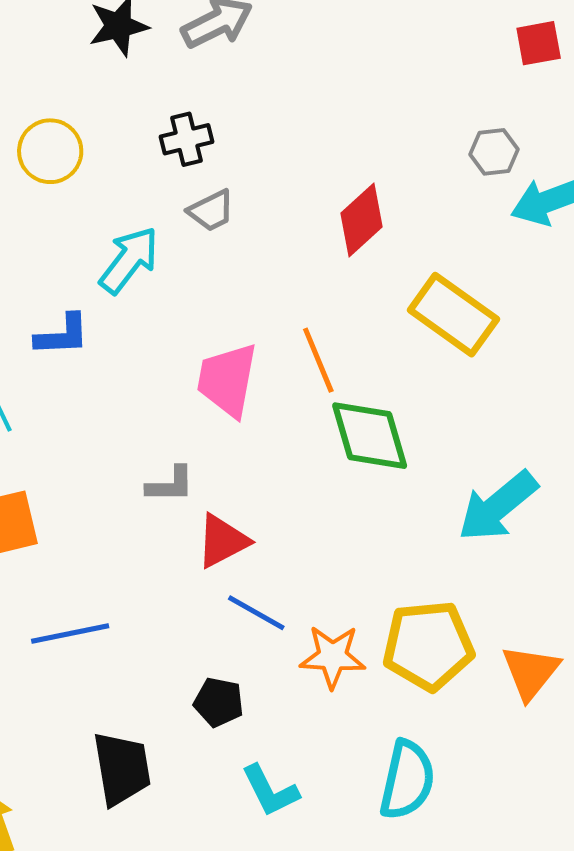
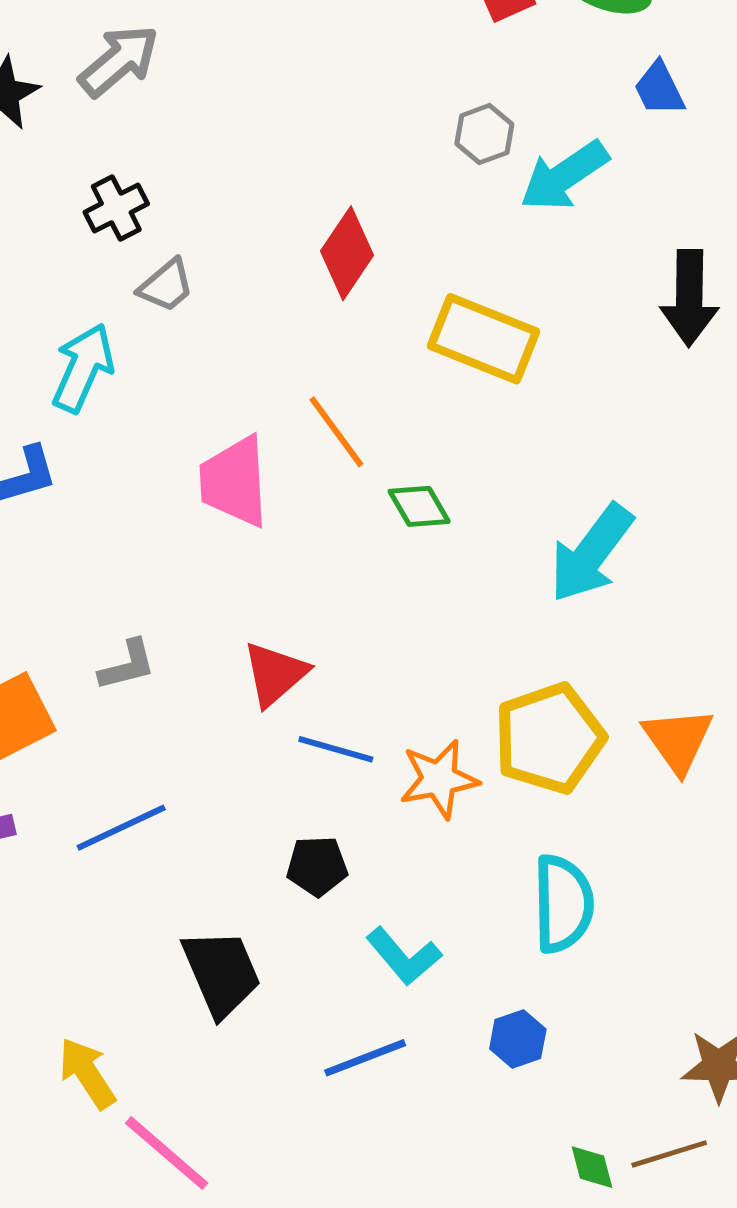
green diamond: (370, 436) -> (419, 506), size x0.6
gray L-shape: (170, 485) -> (127, 665), moved

